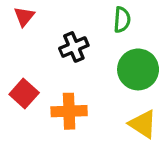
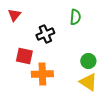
green circle: (138, 69) -> (88, 61), moved, size x0.6
red square: (24, 94) -> (24, 56), moved, turned -30

